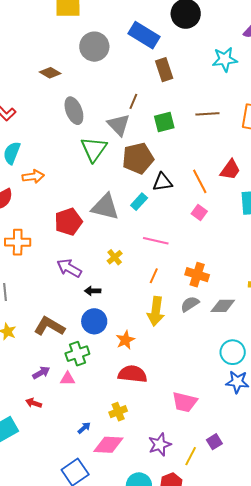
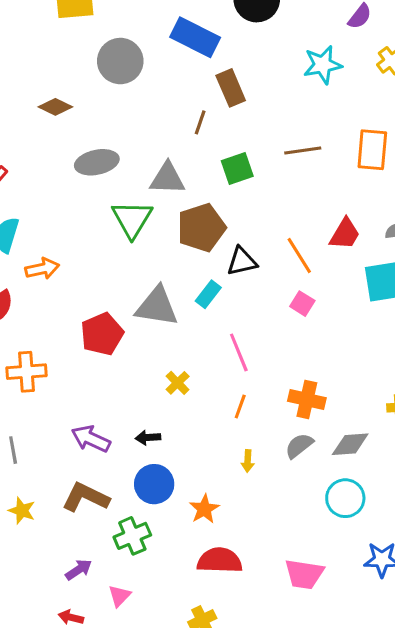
brown line: (133, 101) -> (200, 122), moved
gray ellipse: (74, 111) -> (97, 162), turned -76
gray triangle: (119, 125) -> (167, 179), turned -40
pink line: (156, 241) -> (239, 352), turned 60
purple arrow: (69, 268) -> (91, 439), moved
yellow arrow: (156, 311) -> (248, 461), size x0.5
cyan circle: (233, 352) -> (345, 498), moved
pink triangle: (68, 379) -> (120, 596), moved, turned -42
pink trapezoid: (185, 402) -> (304, 574), moved

